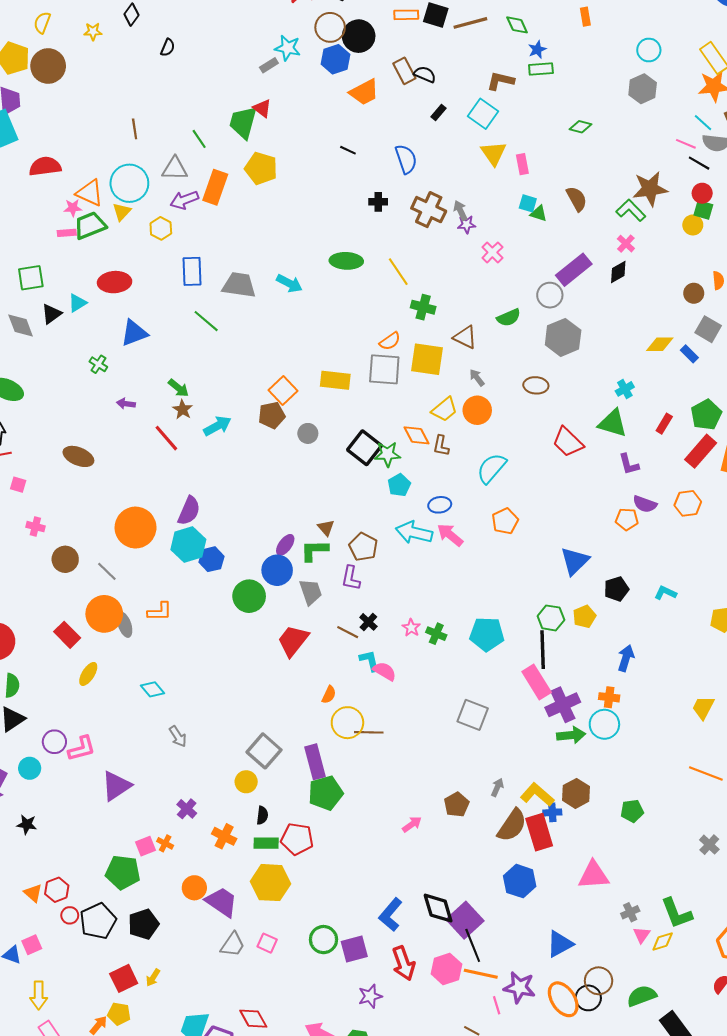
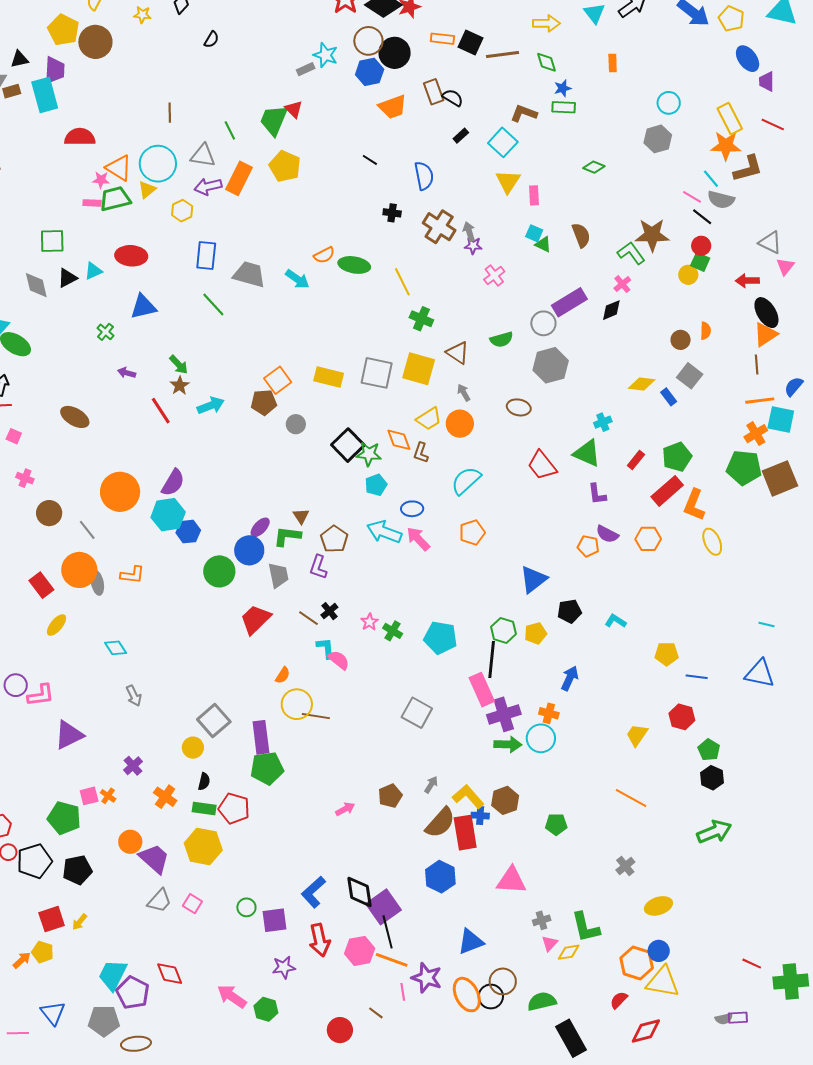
orange semicircle: (390, 341) -> (324, 255), moved
green circle: (323, 940) -> (246, 907), size x0.7

